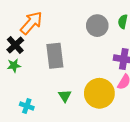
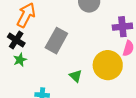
gray rectangle: (55, 56) -> (56, 41), turned 50

